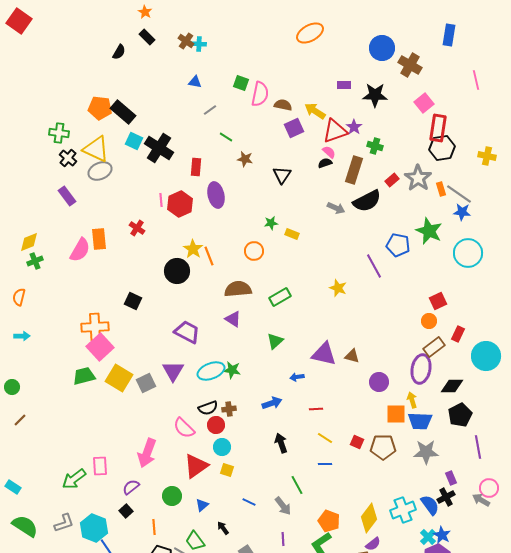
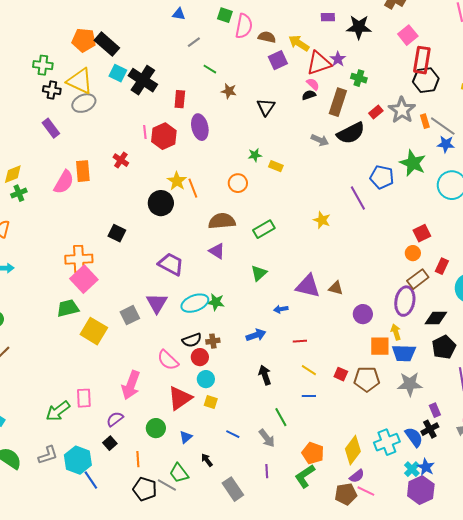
black cross: (68, 158) -> (52, 90), turned -30
yellow square: (119, 378) -> (94, 331), moved

